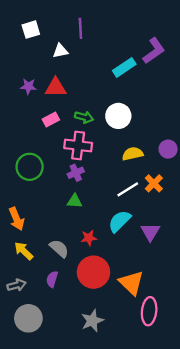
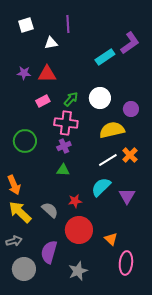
green arrow: (84, 117) -> (71, 99), turned -63
purple circle: (168, 149) -> (131, 109), moved
yellow semicircle: (133, 154) -> (112, 130), size x1.4
yellow arrow: (24, 251) -> (20, 212), size x1.4
purple semicircle: (52, 279) -> (49, 252), moved, size x1.6
orange triangle: (131, 283) -> (111, 239), size x0.6

